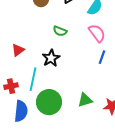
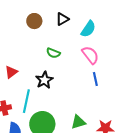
blue line: (102, 57) -> (95, 79), turned -32

